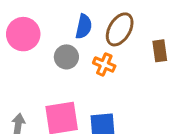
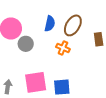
gray circle: (66, 57) -> (26, 44), moved

